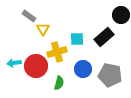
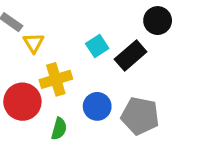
cyan square: (77, 39) -> (97, 46), moved, turned -32

